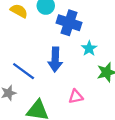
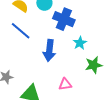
blue line: (24, 71) -> (21, 31), moved

